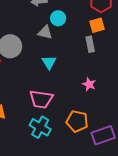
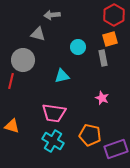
cyan circle: (58, 18) -> (78, 47), moved
gray triangle: (45, 32) -> (38, 34), moved
cyan triangle: (49, 62) -> (62, 76), turned 49

